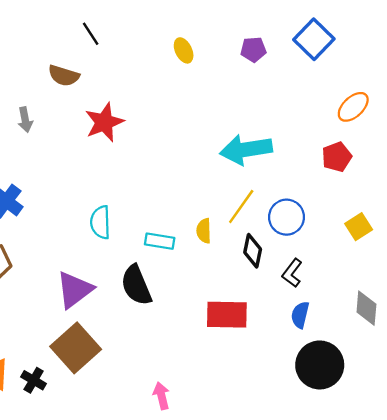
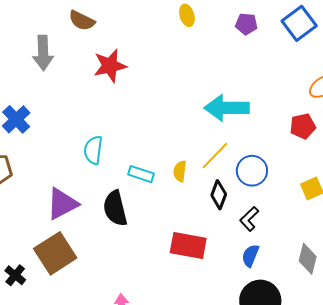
gray arrow: (25, 120) -> (43, 53), size x1.6

